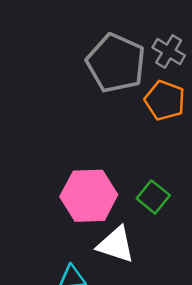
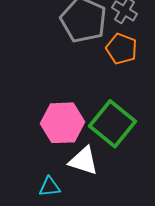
green square: (153, 197) -> (113, 124), size x1.8

